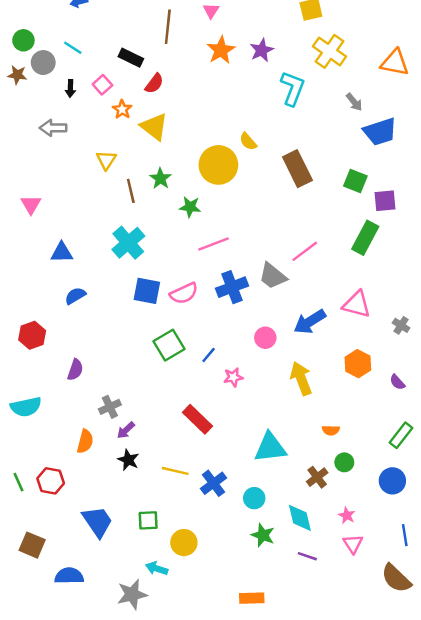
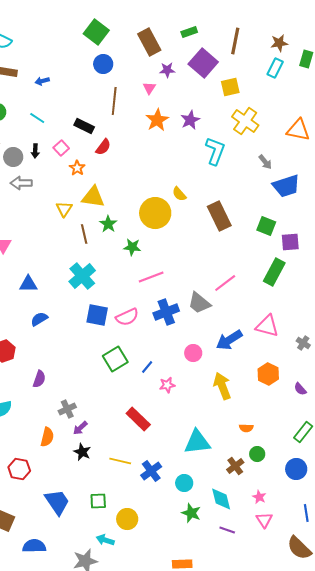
gray circle: (43, 63) -> (13, 157), moved
yellow triangle: (154, 127) -> (93, 197), moved, turned -30

